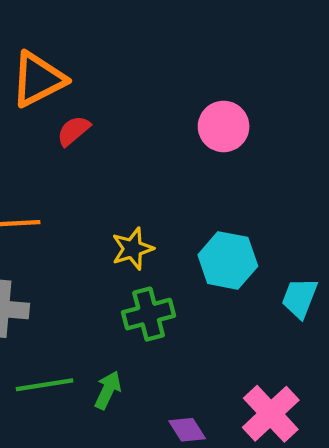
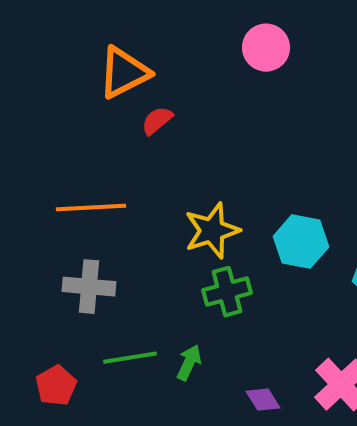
pink circle: (224, 126) -> (266, 48), moved
yellow star: (132, 249) -> (212, 231), size x1.4

